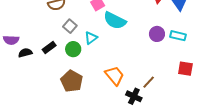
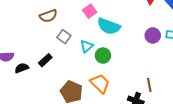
green circle: (73, 49) -> (103, 56), moved
orange trapezoid: (115, 76) -> (100, 83), moved
brown line: (149, 82) -> (149, 85), turned -48

